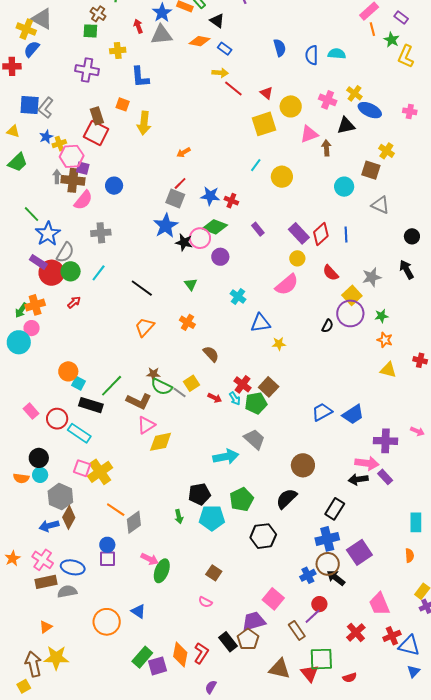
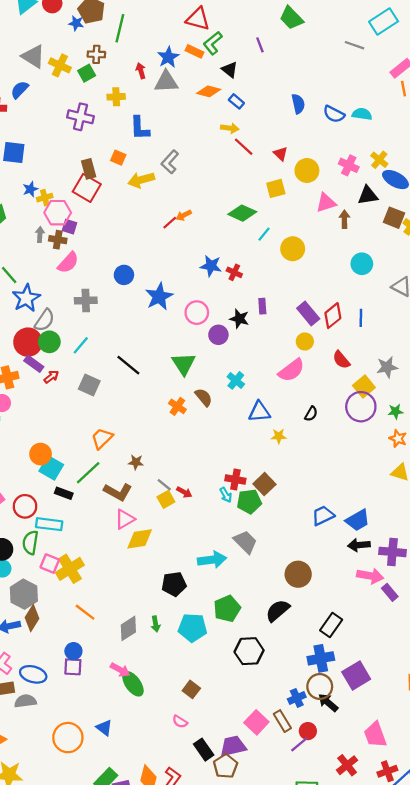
brown cross: (98, 14) -> (96, 54), turned -35
yellow cross: (26, 29) -> (60, 65), moved
green square: (90, 31) -> (87, 73), turned -35
blue semicircle: (312, 55) -> (334, 114), turned -66
gray L-shape: (46, 108) -> (170, 162), moved
yellow arrow: (144, 123) -> (141, 180), turned 65
yellow square: (264, 124) -> (276, 188), size x0.7
brown square: (371, 170) -> (394, 218), moved
brown cross: (73, 180) -> (58, 240), size x0.7
red line: (180, 183) -> (170, 223), moved
blue circle: (114, 186) -> (124, 275), moved
gray square: (175, 199) -> (89, 385), moved
green diamond: (215, 227) -> (242, 213), moved
purple rectangle: (258, 229) -> (262, 306), turned 32
black star: (184, 242) -> (239, 319), moved
purple rectangle: (38, 262) -> (34, 364), moved
green triangle: (191, 284) -> (184, 364), size x1.6
black semicircle: (328, 326) -> (311, 414), moved
orange trapezoid: (145, 327) -> (102, 438), moved
brown semicircle: (211, 354) -> (204, 397), moved
cyan square: (78, 383) -> (51, 468), size x1.5
yellow square: (191, 383) -> (166, 499), moved
red cross: (243, 384) -> (235, 480), turned -30
green semicircle: (162, 387) -> (30, 543), moved, turned 70
red arrow: (215, 398) -> (184, 492), moved
black rectangle: (91, 405) -> (64, 493), size x0.7
cyan rectangle: (79, 433) -> (49, 524), turned -30
black arrow: (358, 479) -> (359, 545), moved
black pentagon: (199, 494) -> (174, 584), moved
gray diamond: (134, 522) -> (128, 628), moved
green ellipse: (162, 571) -> (133, 684), turned -60
brown rectangle: (297, 630) -> (282, 721), moved
black rectangle: (228, 642) -> (204, 750), moved

